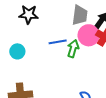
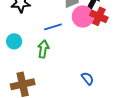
green arrow: (73, 49) -> (43, 49), moved

